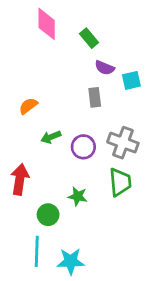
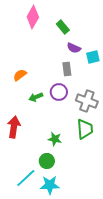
pink diamond: (47, 24) -> (33, 17), turned 30
purple circle: (83, 147) -> (59, 92), moved
green circle: (48, 215) -> (47, 161), moved
cyan line: (37, 251) -> (26, 178), turned 45

